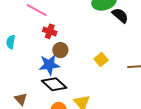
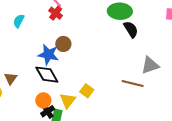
red cross: (50, 31) -> (56, 13), moved
yellow square: (101, 60) -> (87, 91), moved, turned -32

